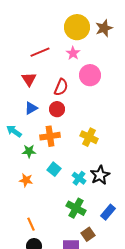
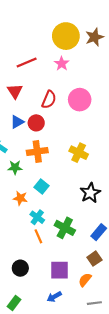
pink circle: (90, 75) -> (80, 100), moved
red circle: (57, 109) -> (36, 123), moved
cyan cross: (79, 178) -> (37, 217), moved
orange star: (26, 180) -> (20, 198), moved
orange line: (31, 224) -> (38, 236), moved
brown square: (88, 234) -> (94, 259), moved

